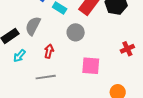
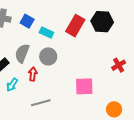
gray circle: (76, 32) -> (48, 56), moved
red arrow: (49, 51) -> (33, 74), moved

